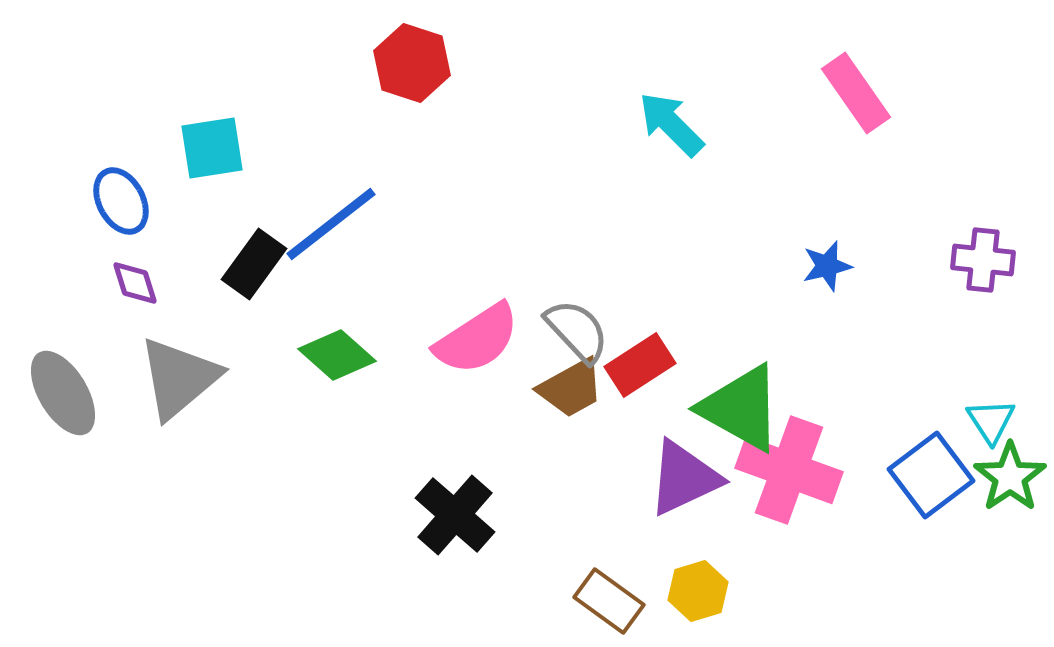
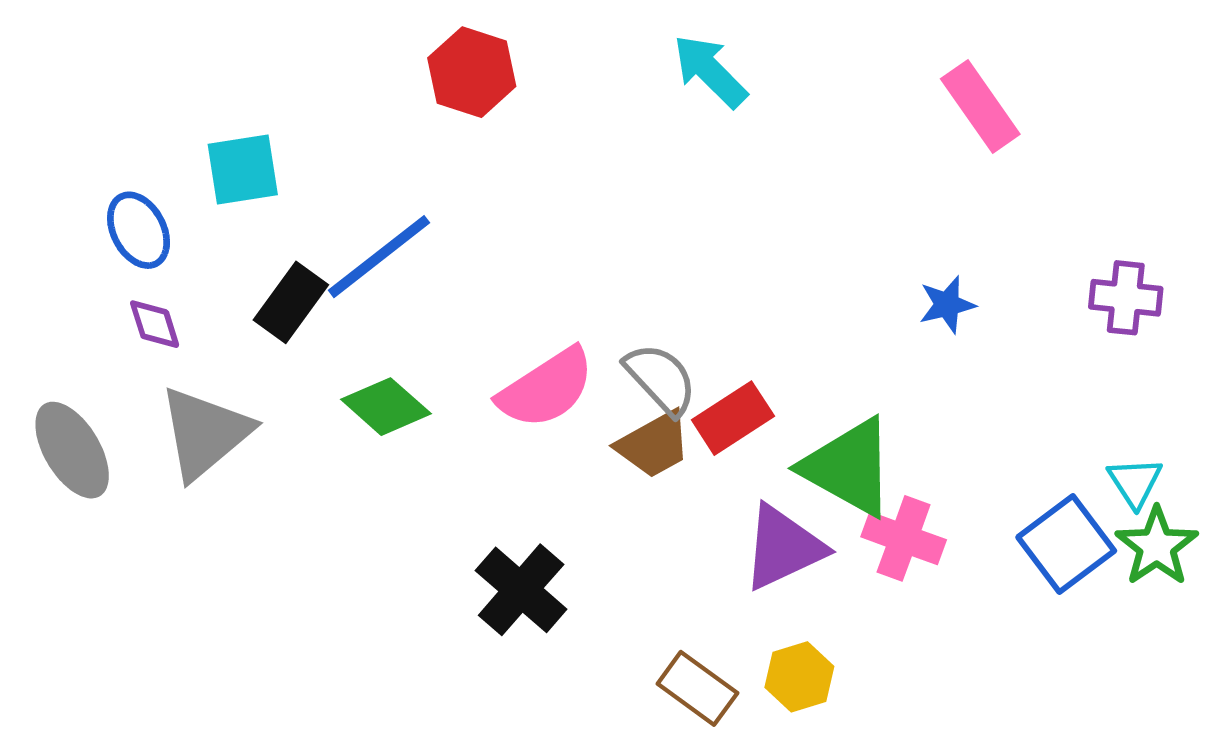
cyan arrow: (671, 124) -> (710, 71), moved
pink cross: (789, 470) -> (904, 538), size x0.7

